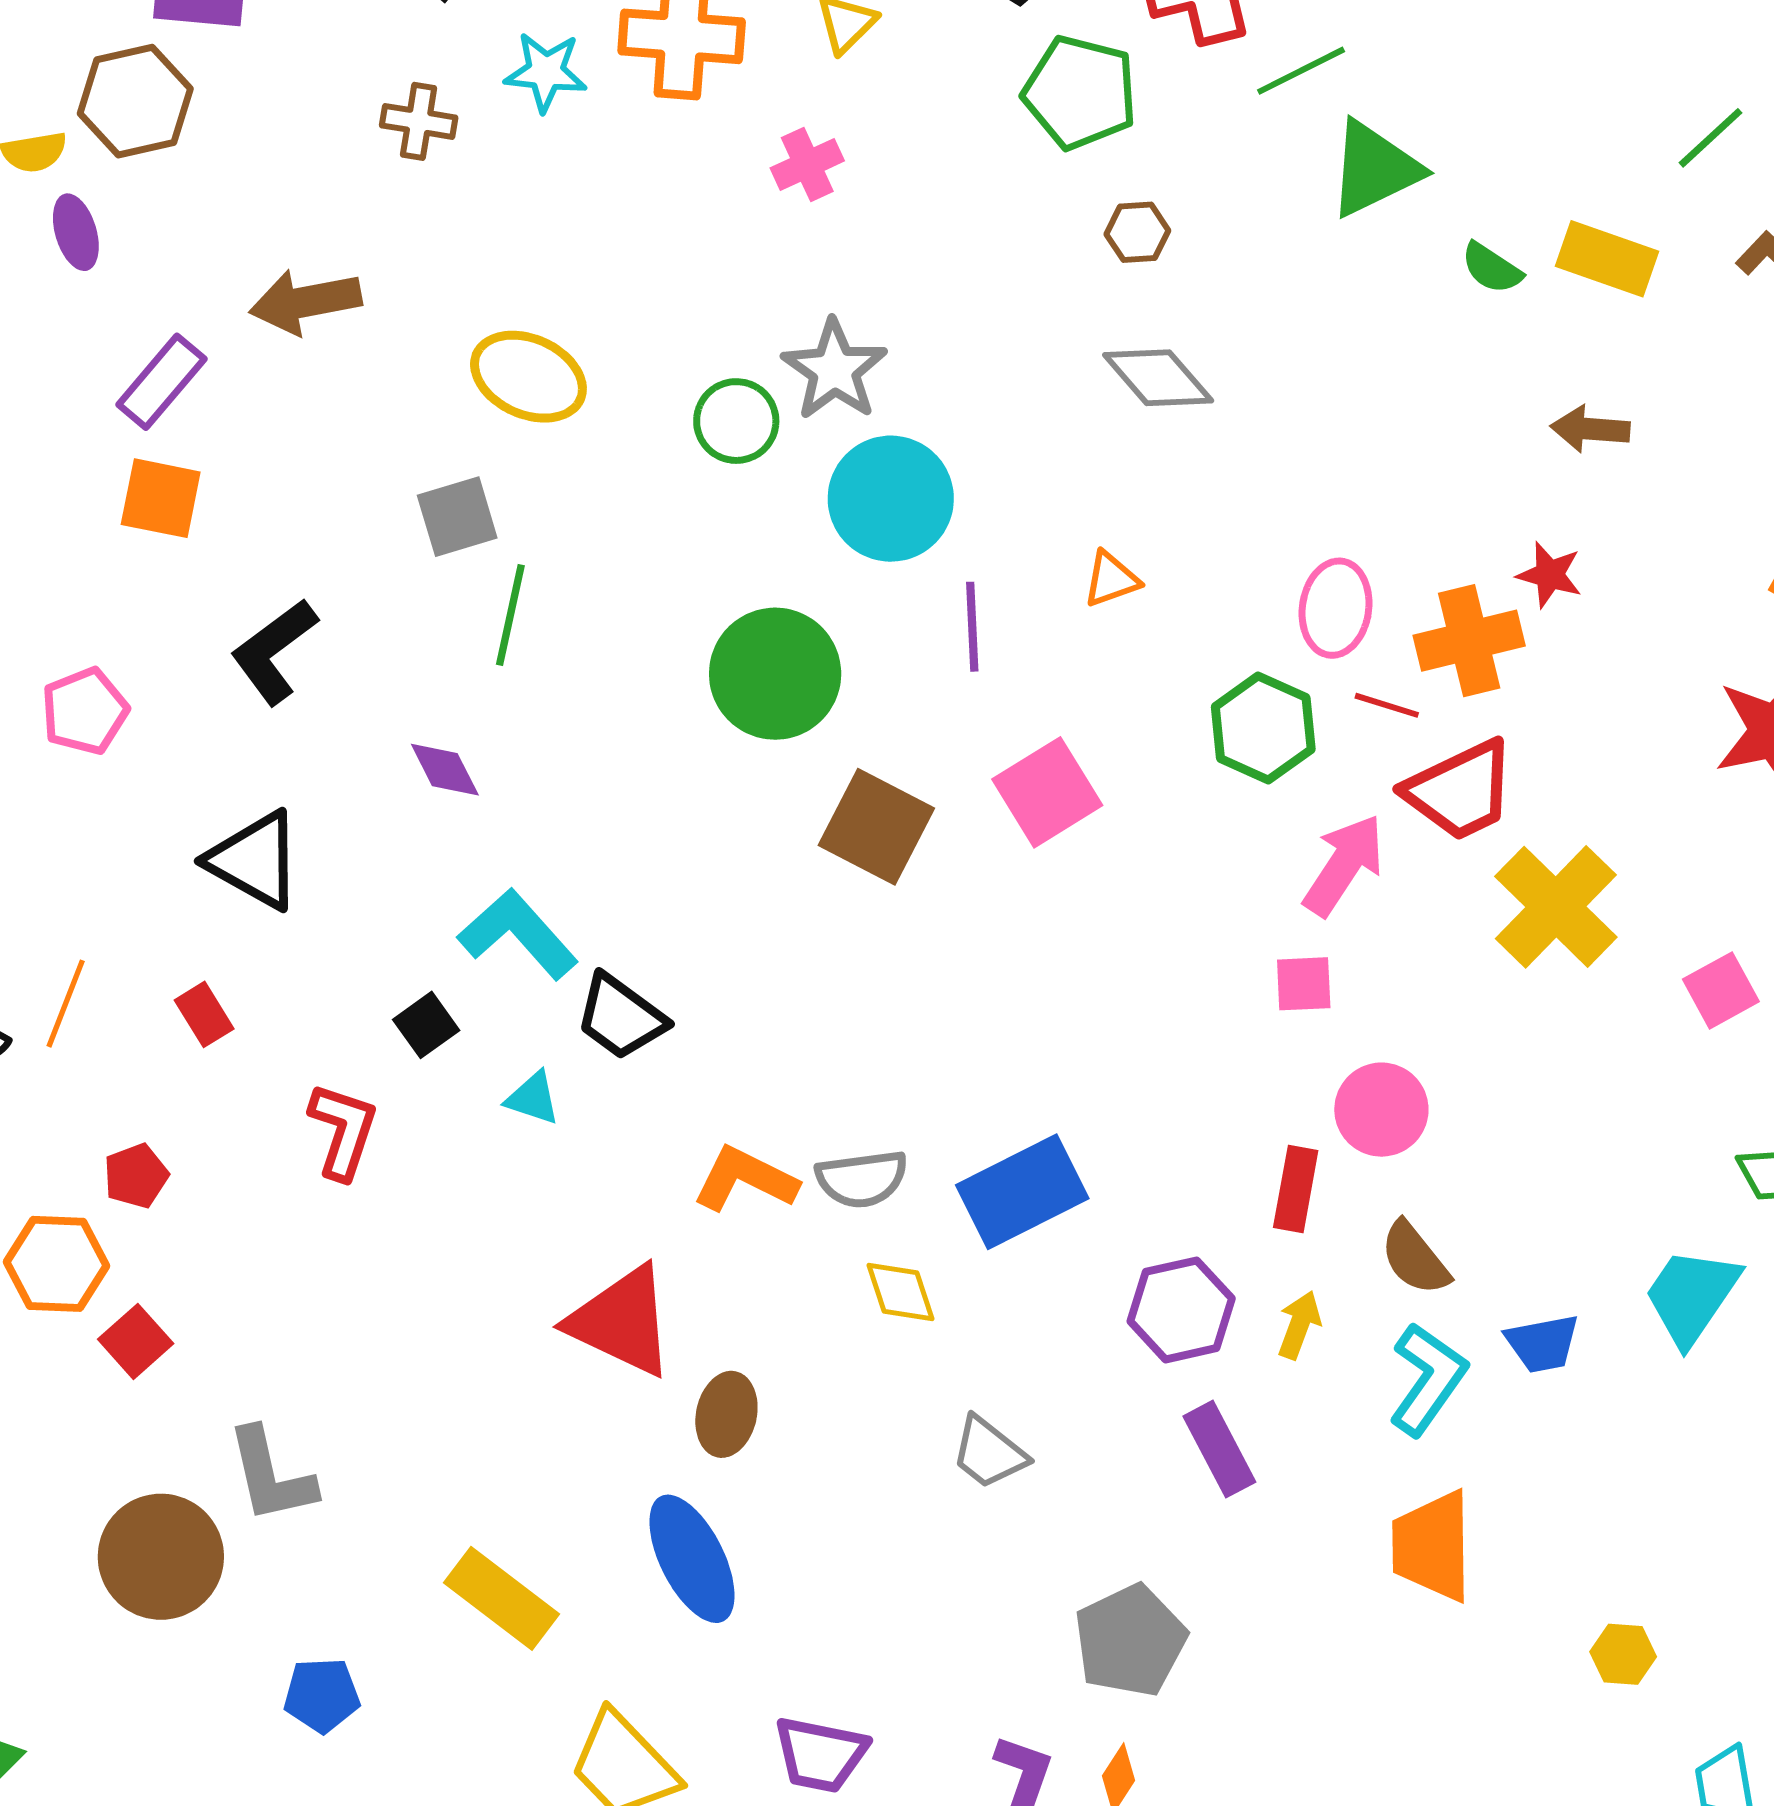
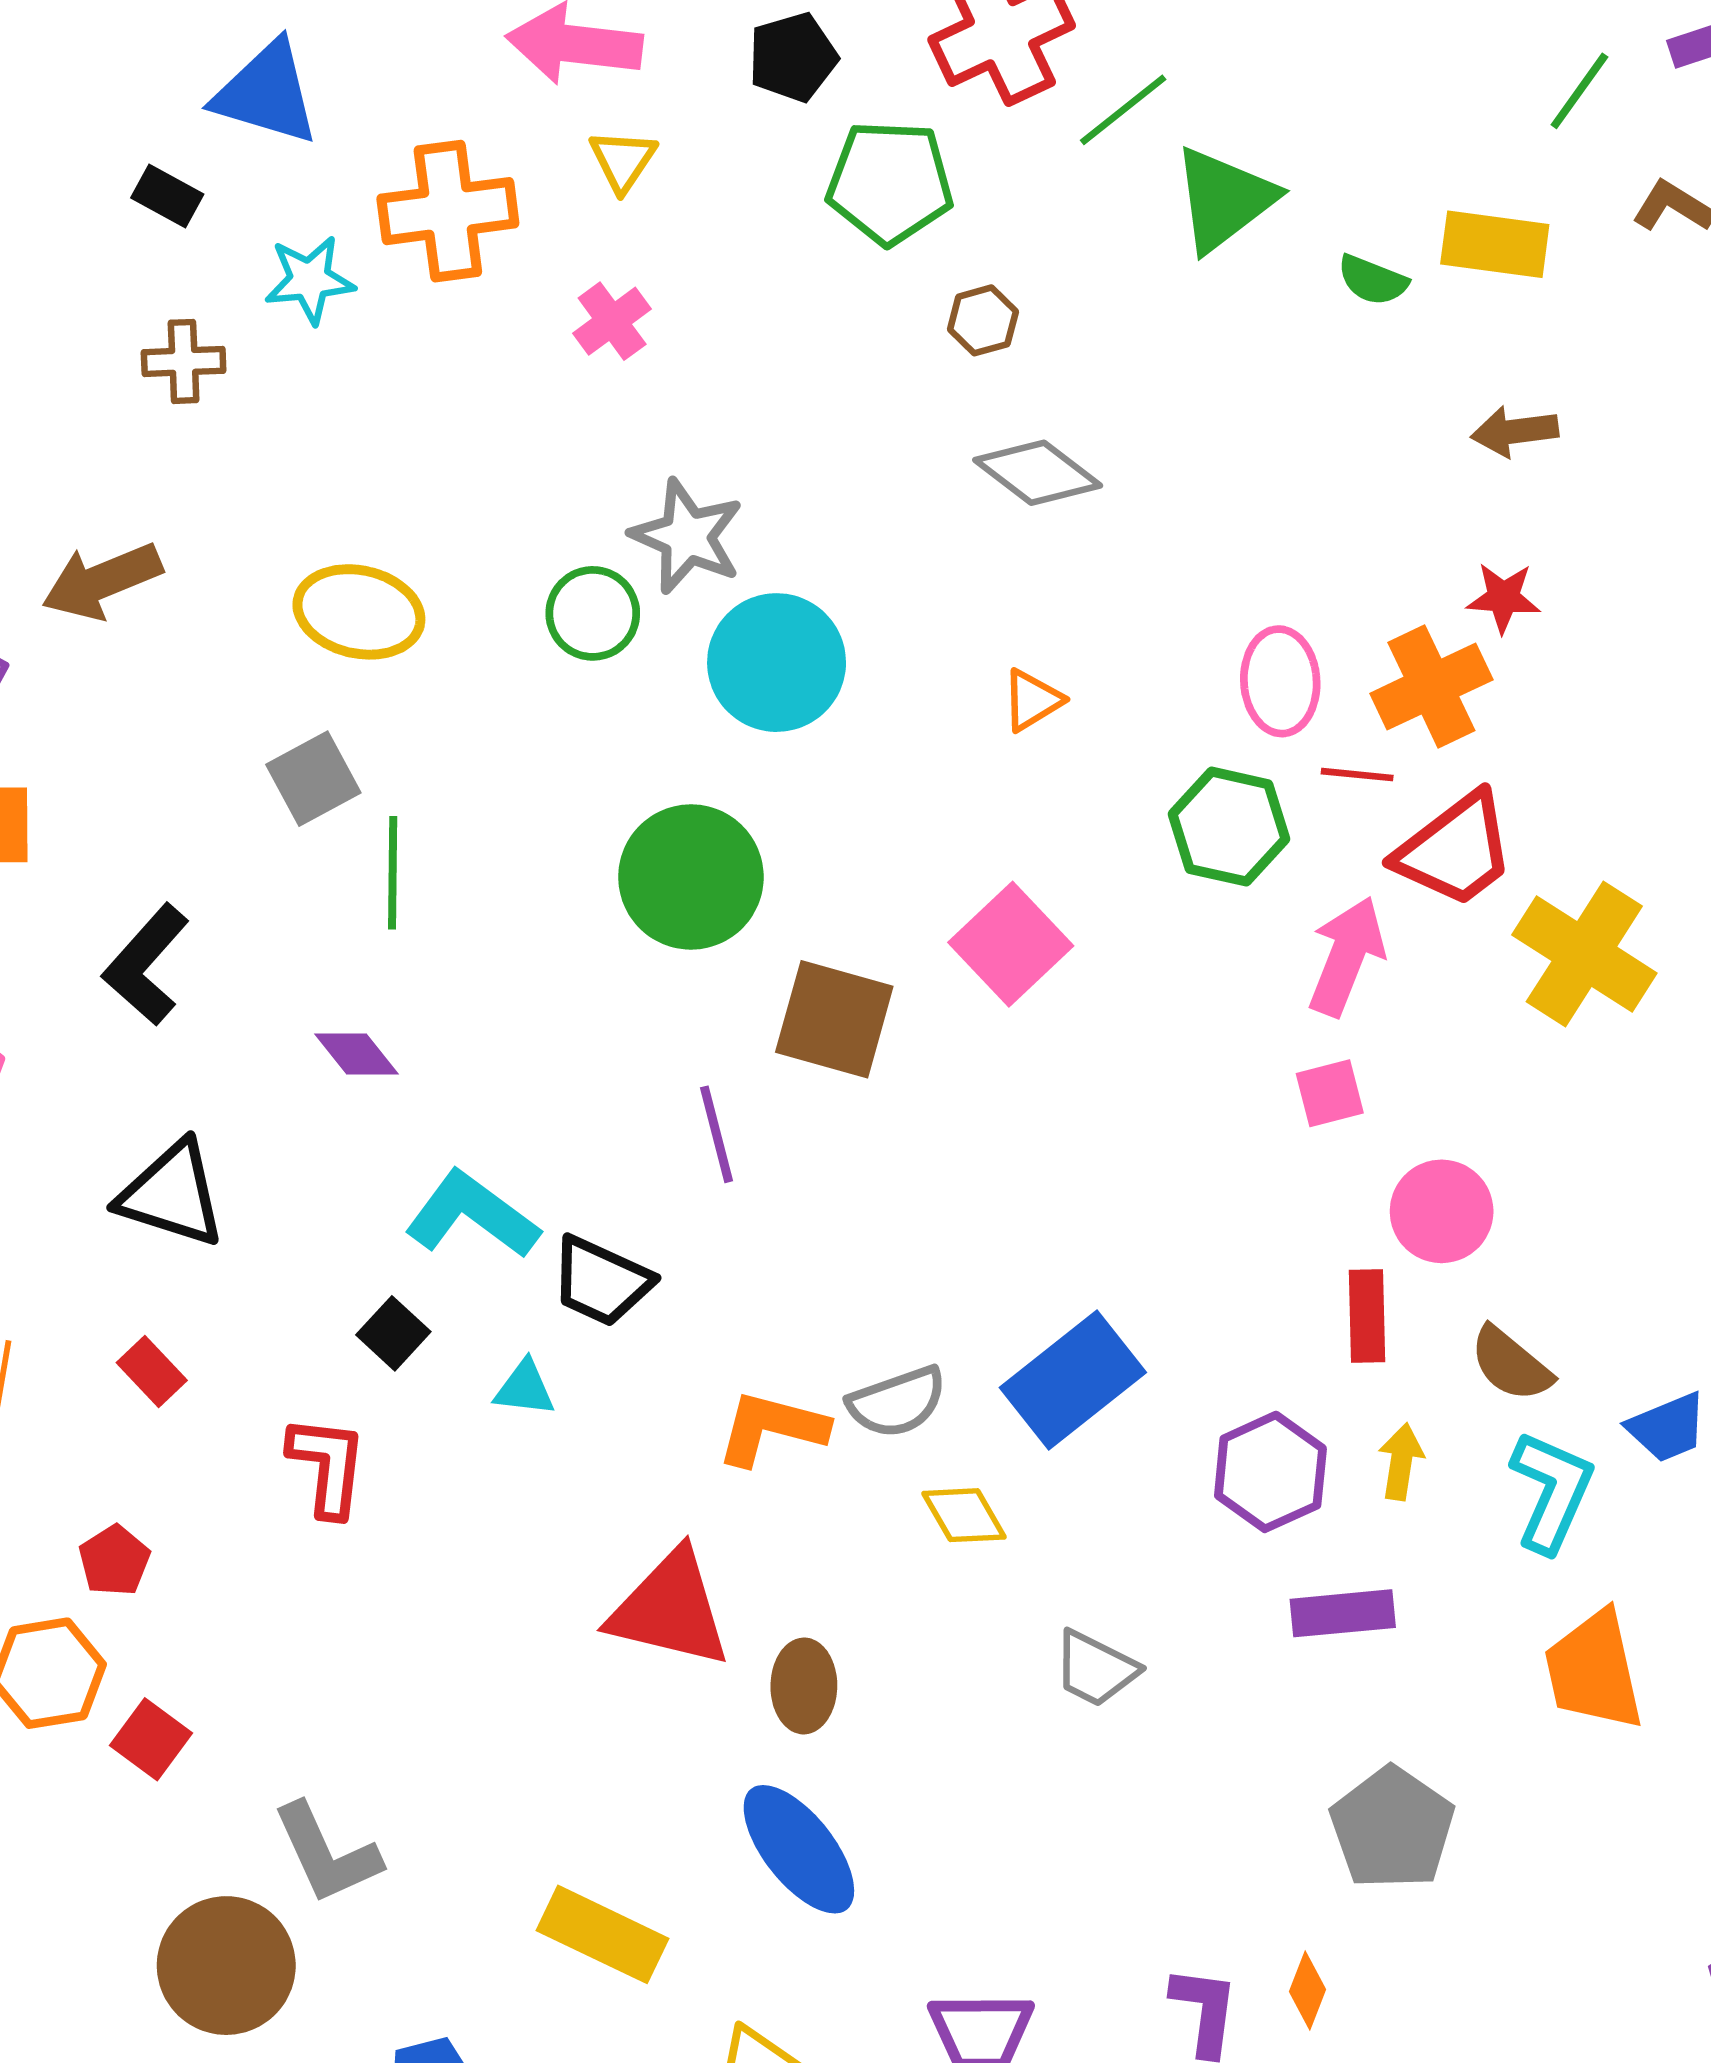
purple line: (972, 627) -> (717, 1134), moved
purple rectangle: (1219, 1449) -> (1343, 1613), turned -56
gray pentagon: (1130, 1641) -> (1392, 1828), moved

